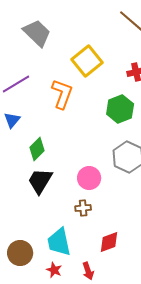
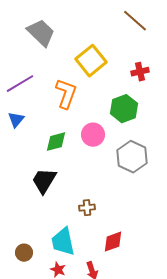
green diamond: (37, 149) -> (56, 142), moved, turned 30
pink circle: (89, 178) -> (93, 135), moved
brown circle: (20, 253) -> (24, 253), size x0.7

